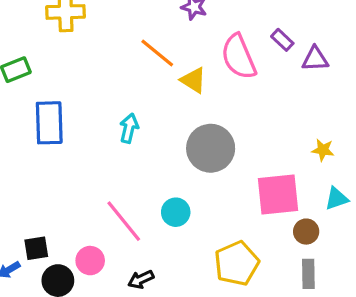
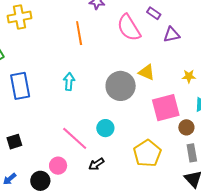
orange line: (157, 53) -> (79, 33), turned 50
purple triangle: (315, 59) -> (172, 35), moved
yellow triangle: (193, 80) -> (147, 72), moved
black square: (36, 248) -> (14, 142), moved
black arrow: (141, 279) -> (96, 164), moved

